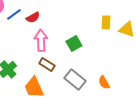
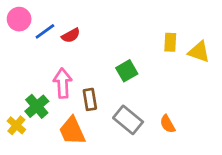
pink arrow: (41, 40) -> (63, 83), moved
brown rectangle: (47, 64) -> (90, 99), turned 49

